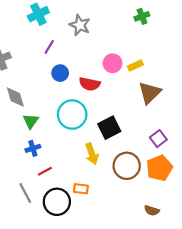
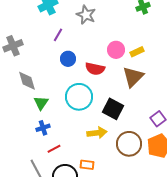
brown triangle: (150, 93) -> (133, 77), moved
black square: (109, 128) -> (113, 109), turned -35
yellow arrow: (92, 154) -> (97, 133), turned -78

